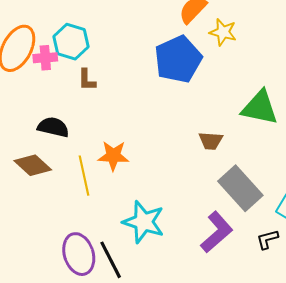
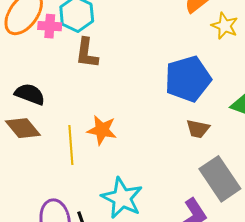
blue pentagon: (178, 59) -> (188, 79), moved
brown L-shape: (87, 80) -> (87, 53), size x1.4
black semicircle: (53, 127) -> (30, 94), moved

